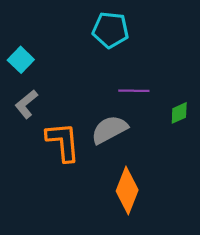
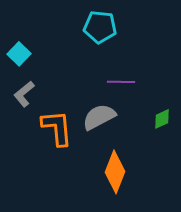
green diamond: (179, 113) -> (162, 119), moved

